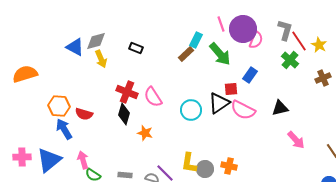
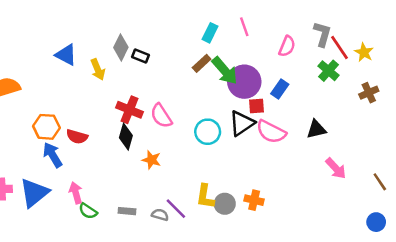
purple circle: (243, 29) -> (244, 82), moved
cyan rectangle: (196, 40) -> (210, 33), moved
gray diamond: (96, 41) -> (121, 47), moved, turned -50
green arrow: (220, 54) -> (225, 71), moved

